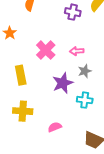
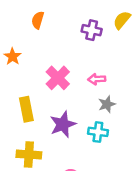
purple star: (63, 83) -> (63, 124), moved
cyan cross: (85, 100) -> (98, 132), moved

